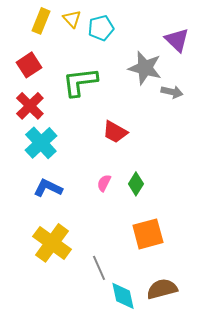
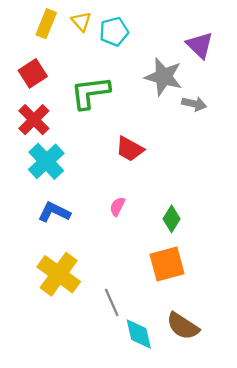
green diamond: (136, 184) -> (172, 219), moved
brown semicircle: (162, 289) -> (183, 326), turned -132

